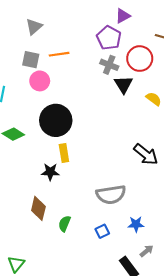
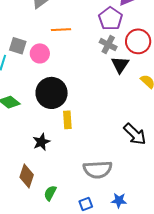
gray square: (31, 60) -> (18, 46), moved
yellow rectangle: (64, 153) -> (67, 120), moved
black star: (50, 172) -> (41, 142), turned -30

